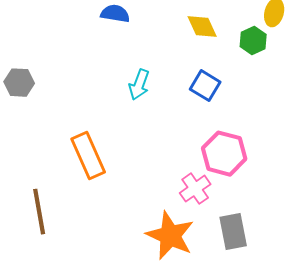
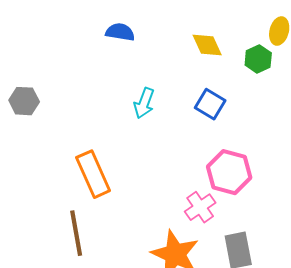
brown line: (39, 212) -> (76, 233), moved

